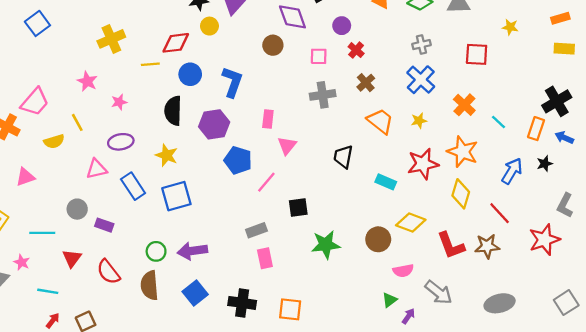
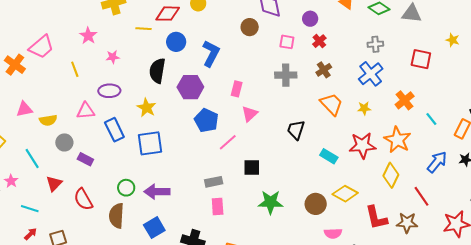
yellow semicircle: (54, 141) -> (48, 120), moved
cyan line: (42, 233) -> (32, 159), turned 50

